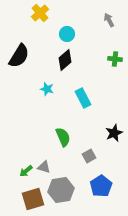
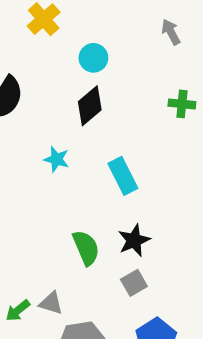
black star: (114, 133) -> (134, 240), moved

